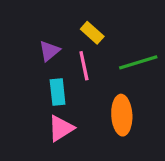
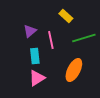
yellow rectangle: (92, 33) -> (66, 16), moved
orange ellipse: (122, 115) -> (74, 70), turned 30

